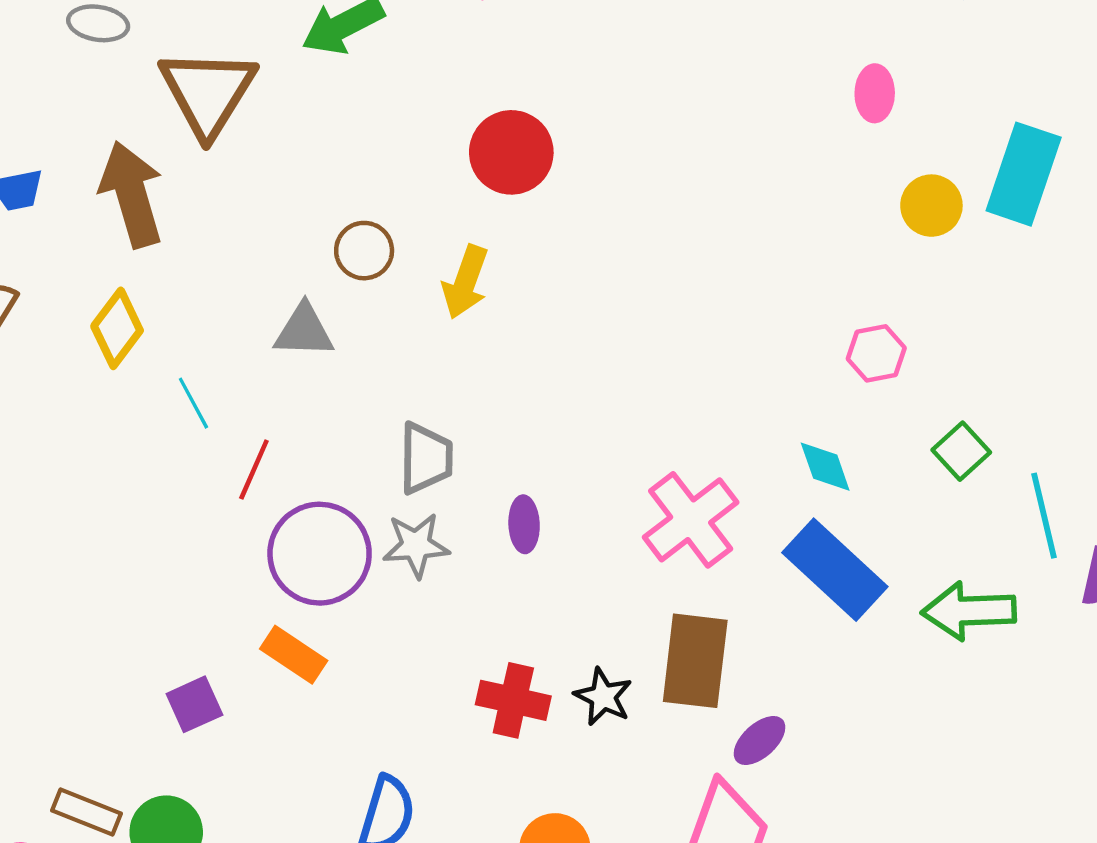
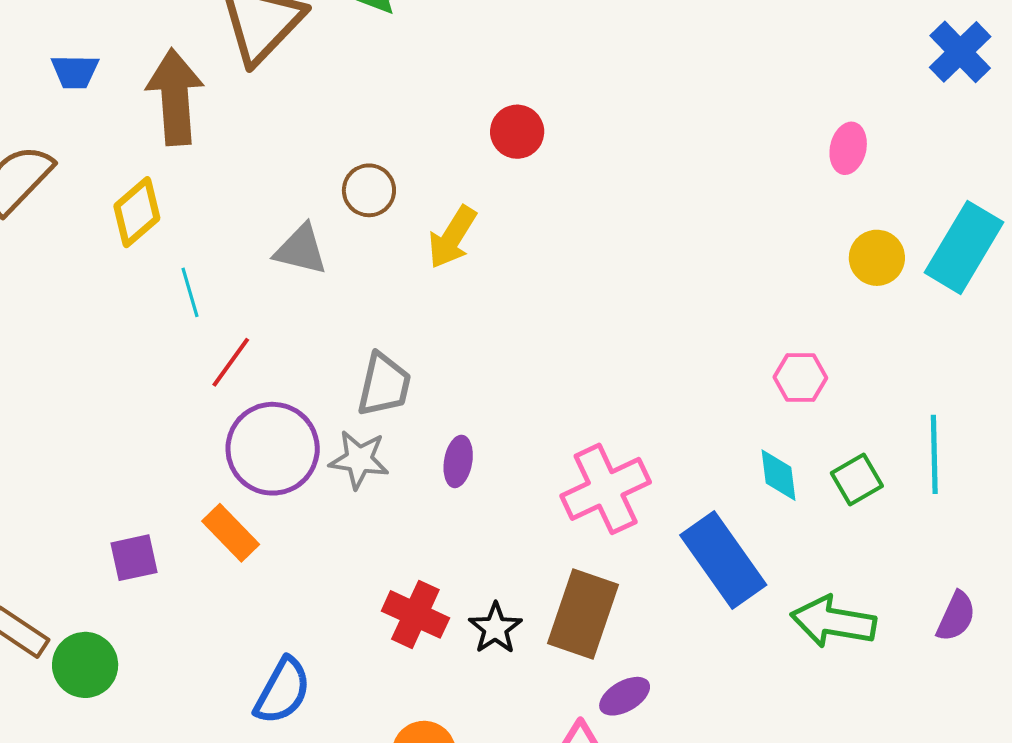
red circle: (511, 152) -> (517, 132), size x0.7
cyan diamond: (825, 467) -> (778, 475), moved
cyan line: (1044, 516) -> (934, 454), moved

